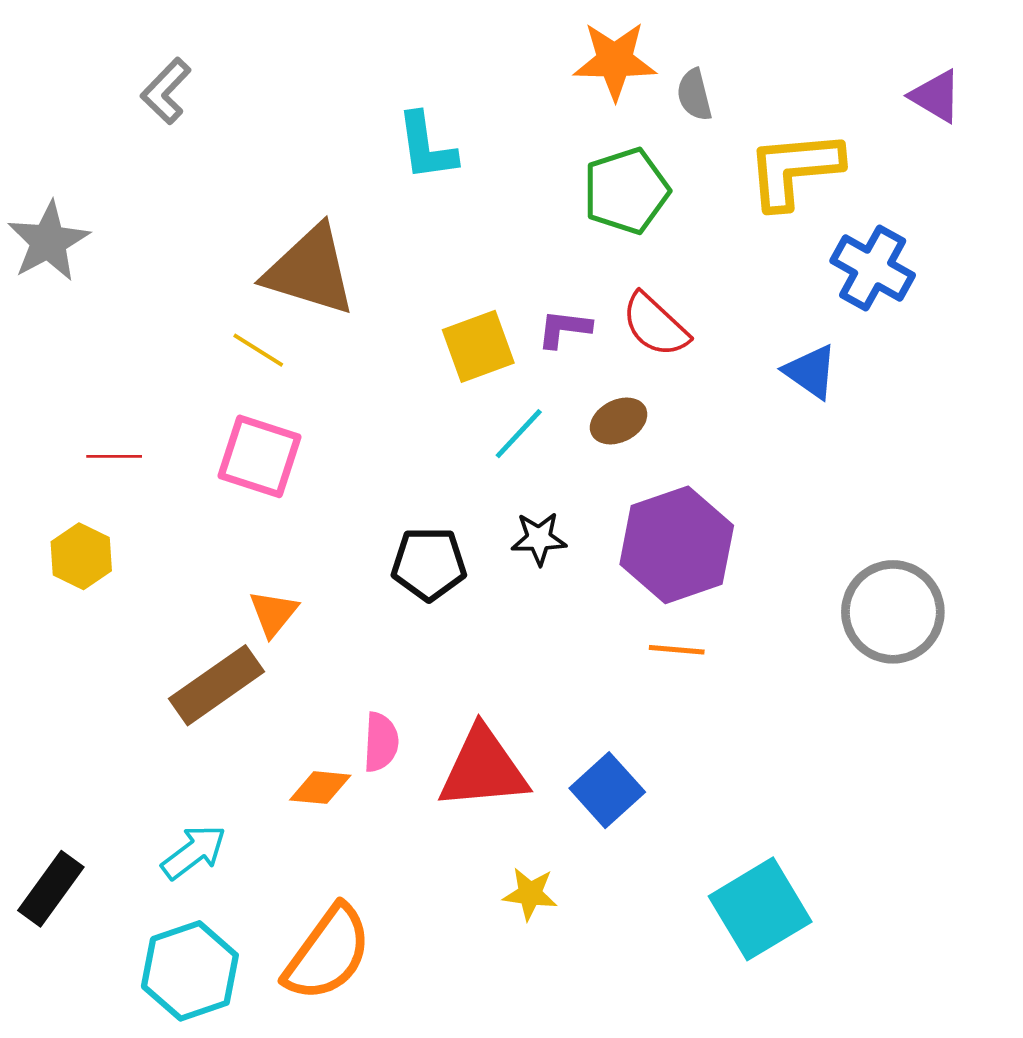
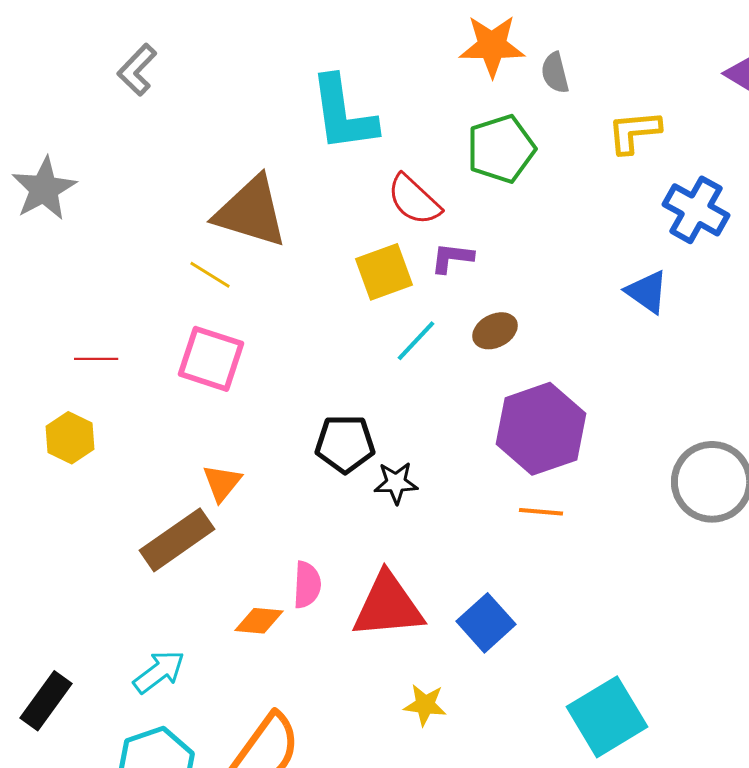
cyan L-shape: (426, 147) -> (343, 114), size x1.4
yellow L-shape: (794, 169) -> (634, 132), size x0.7
red semicircle: (655, 325) -> (414, 200), moved
black star: (539, 539) -> (396, 483), moved

